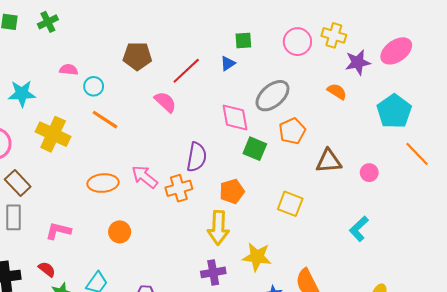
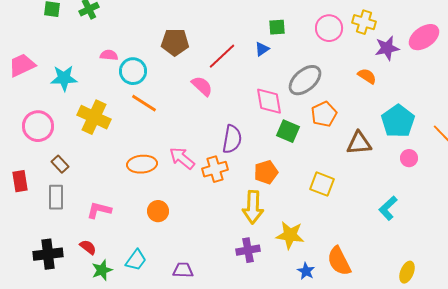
cyan circle: (94, 86) -> (133, 71), size x1.4
cyan pentagon: (394, 111) -> (398, 121), moved
pink circle: (369, 173) -> (409, 158), moved
brown rectangle: (18, 183) -> (60, 164), size x0.7

